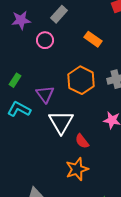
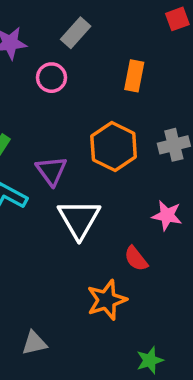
orange rectangle: (93, 39) -> (134, 76), turned 66
red semicircle: (82, 141) -> (136, 259), moved

